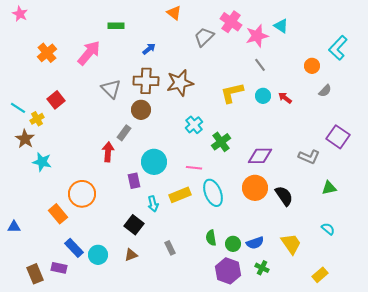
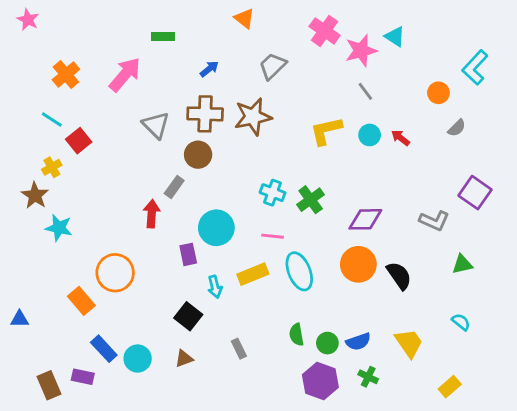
gray trapezoid: (204, 37) -> (273, 66), moved
cyan line: (18, 108) -> (52, 120), moved
cyan cross: (194, 125) -> (273, 193), moved, turned -30

